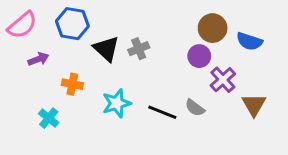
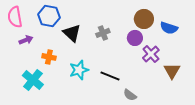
pink semicircle: (22, 25) -> (15, 17), turned 120
gray cross: (139, 49) -> (103, 33), moved
gray semicircle: (195, 108) -> (130, 95), moved
cyan cross: (49, 118) -> (33, 80), size x1.5

